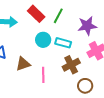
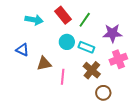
brown cross: (71, 65) -> (92, 70), turned -30

